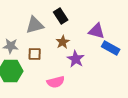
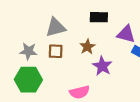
black rectangle: (61, 16) -> (99, 17), moved, turned -56
brown square: (35, 54) -> (56, 51), moved

